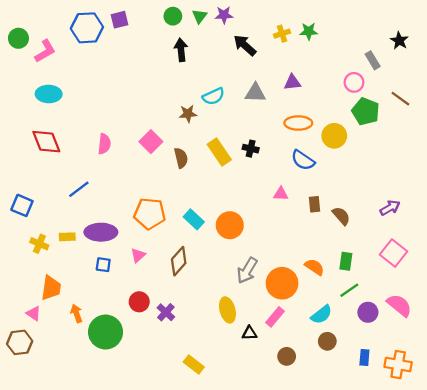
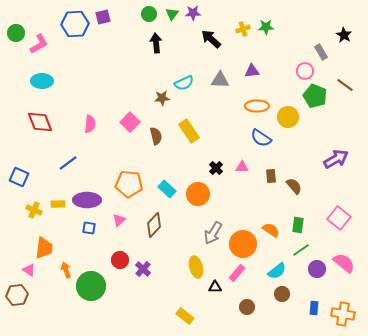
black cross: (251, 149) -> (216, 168), moved, turned 32
purple arrow: (390, 208) -> (336, 159), moved, size x1.4
yellow rectangle: (194, 365) -> (185, 316), moved

